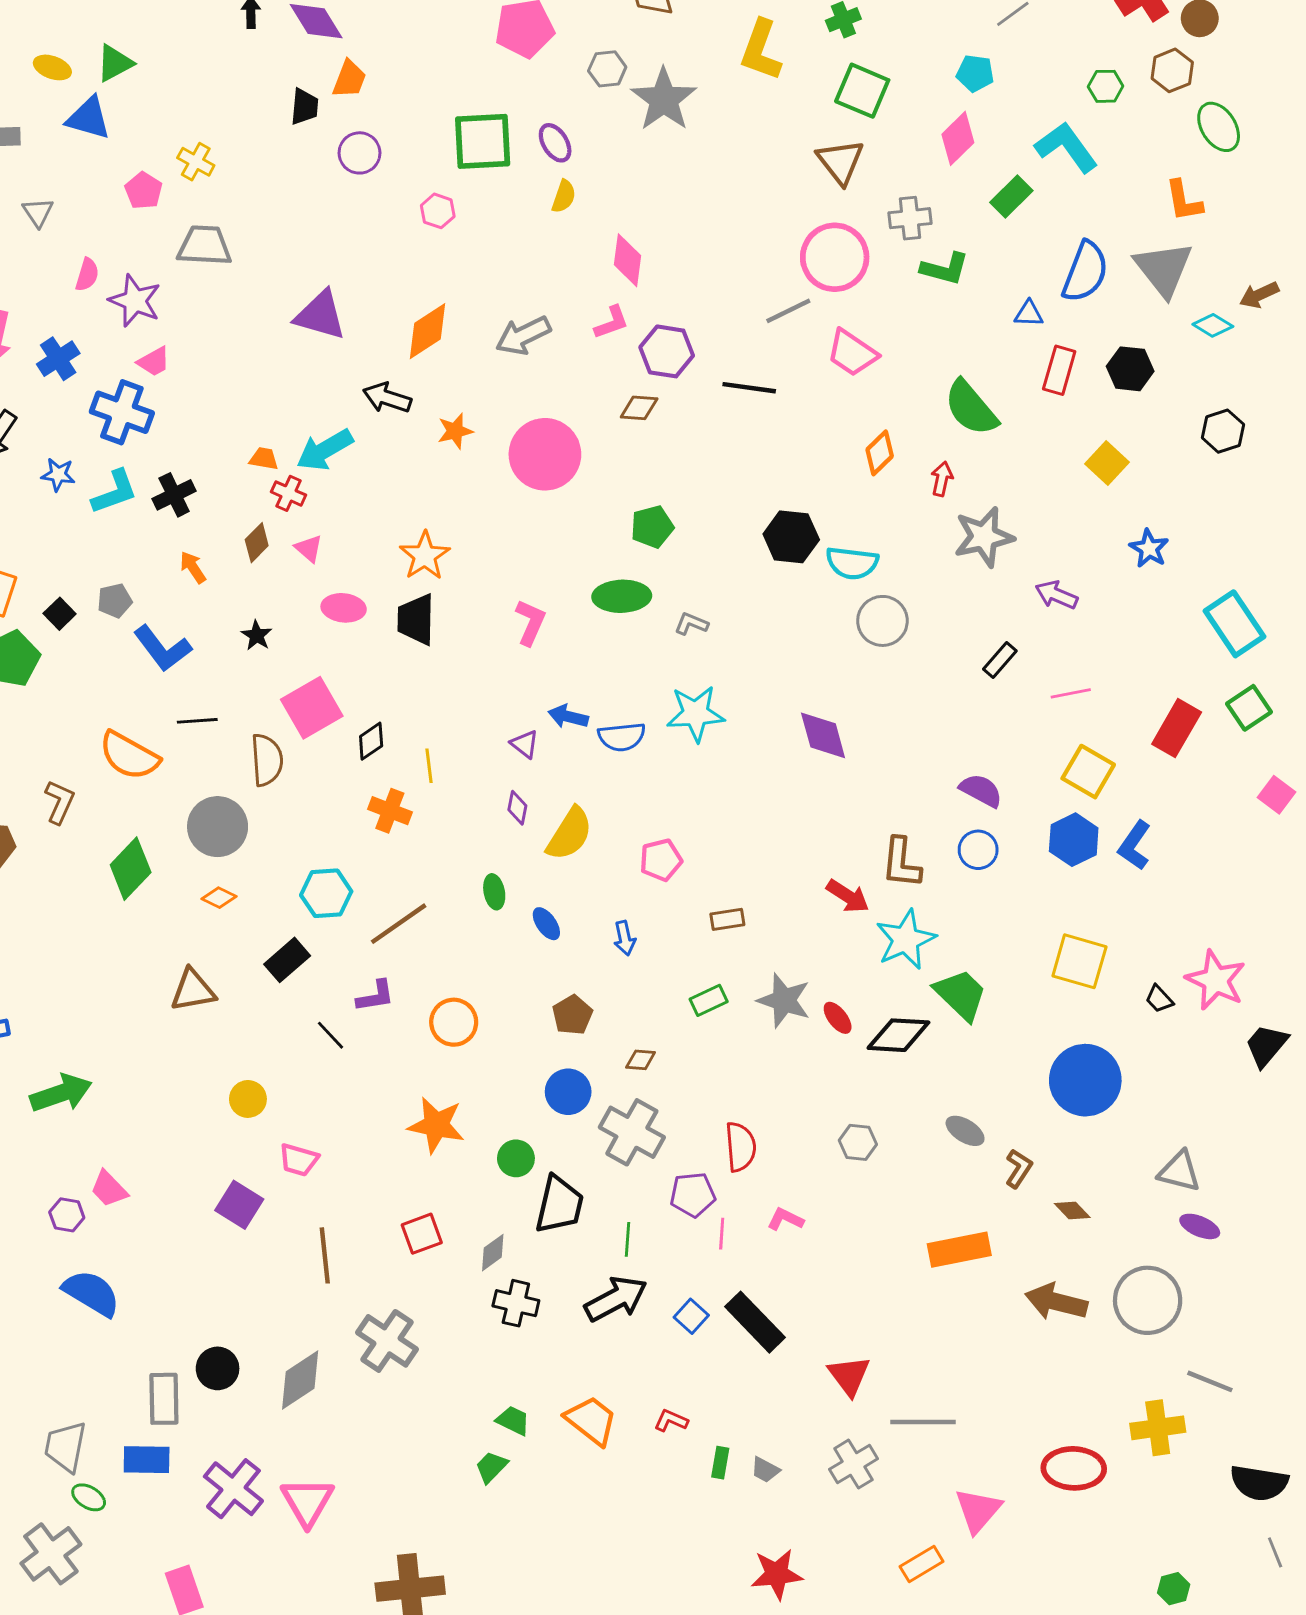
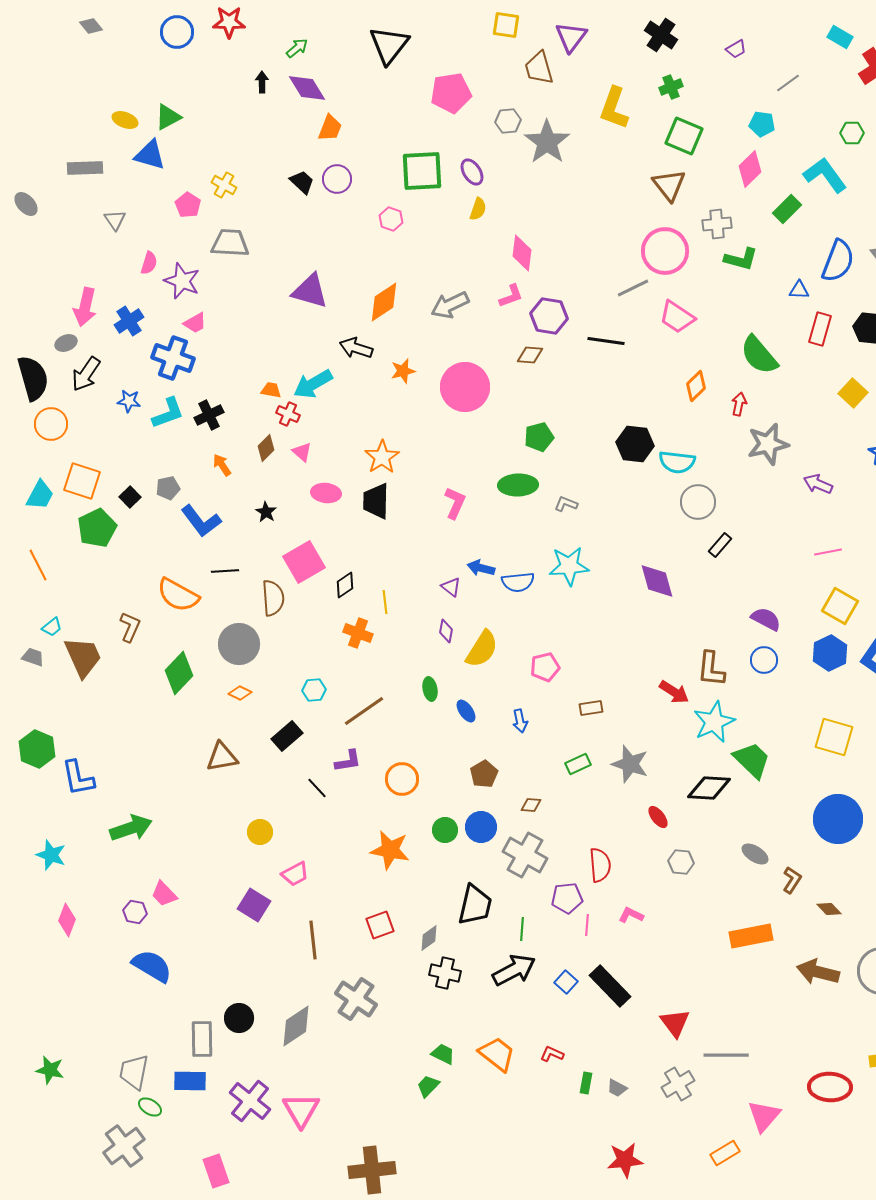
black trapezoid: (304, 107) -> (302, 182), moved, turned -52
black rectangle: (1000, 660) -> (720, 545), moved
cyan hexagon: (326, 893) -> (314, 690), size x0.7
red ellipse: (838, 1018) -> (658, 817), moved
green circle: (516, 1158) -> (445, 830), moved
pink trapezoid: (299, 1160) -> (295, 874), turned -44

